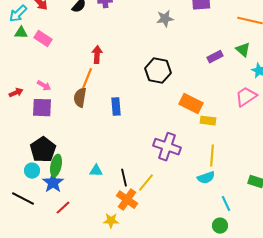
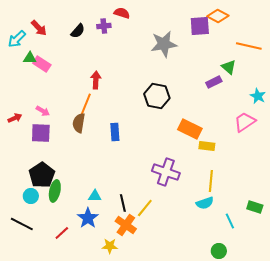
gray star: (165, 19) -> (164, 44), size x1.5
green triangle: (21, 33) -> (30, 58), moved
green triangle: (243, 50) -> (229, 67), moved
blue star: (53, 183) -> (88, 218), moved
cyan line: (226, 204) -> (230, 221), moved

